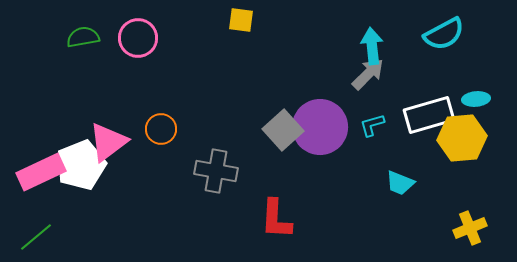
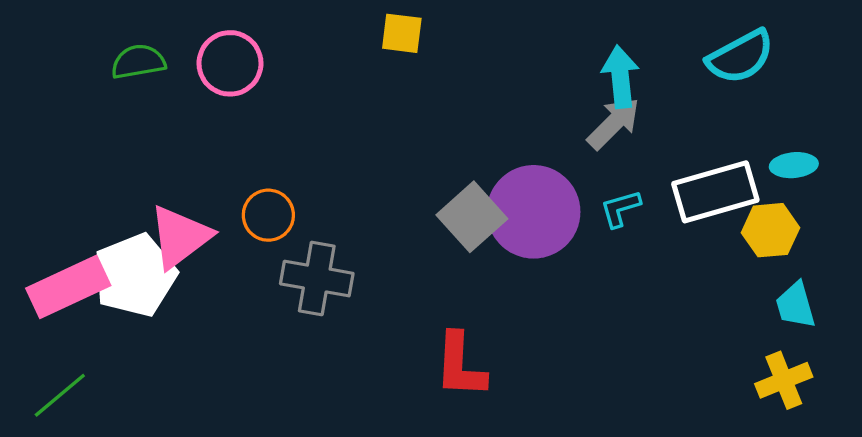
yellow hexagon: (462, 138) -> (770, 230), size x0.7
gray cross: (216, 171) -> (317, 279), moved
cyan trapezoid: (400, 183) -> (795, 305), moved, turned 52

